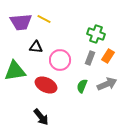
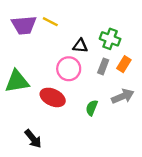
black triangle: (36, 47) -> (80, 46), moved
green semicircle: (82, 86) -> (92, 108), moved
black arrow: (41, 117) -> (33, 139), moved

